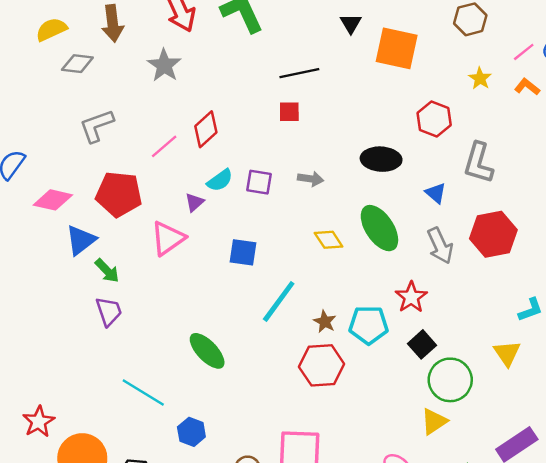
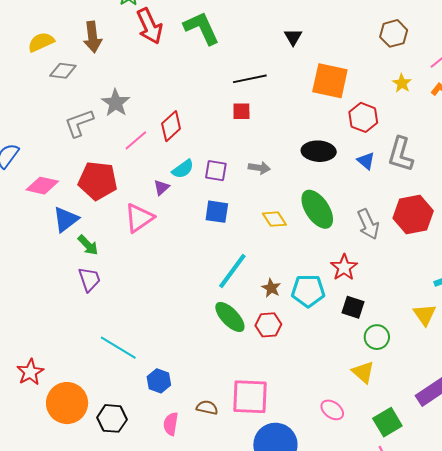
orange square: (397, 48) -> (330, 81), moved
gray star: (164, 65) -> (116, 103), moved
blue triangle: (436, 193) -> (366, 161), moved
blue square: (243, 252) -> (217, 212), moved
black square: (422, 344) -> (353, 307), turned -30
green ellipse: (207, 351) -> (230, 317), moved
red hexagon: (322, 365) -> (268, 325), size x0.7
green circle: (450, 380) -> (377, 337), size x0.7
yellow triangle: (434, 422) -> (363, 372), turned -45

